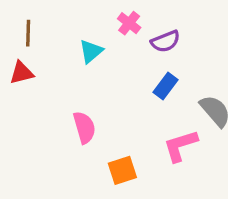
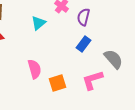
purple semicircle: (166, 41) -> (84, 17), turned 126
orange square: (122, 170) -> (58, 83), moved

